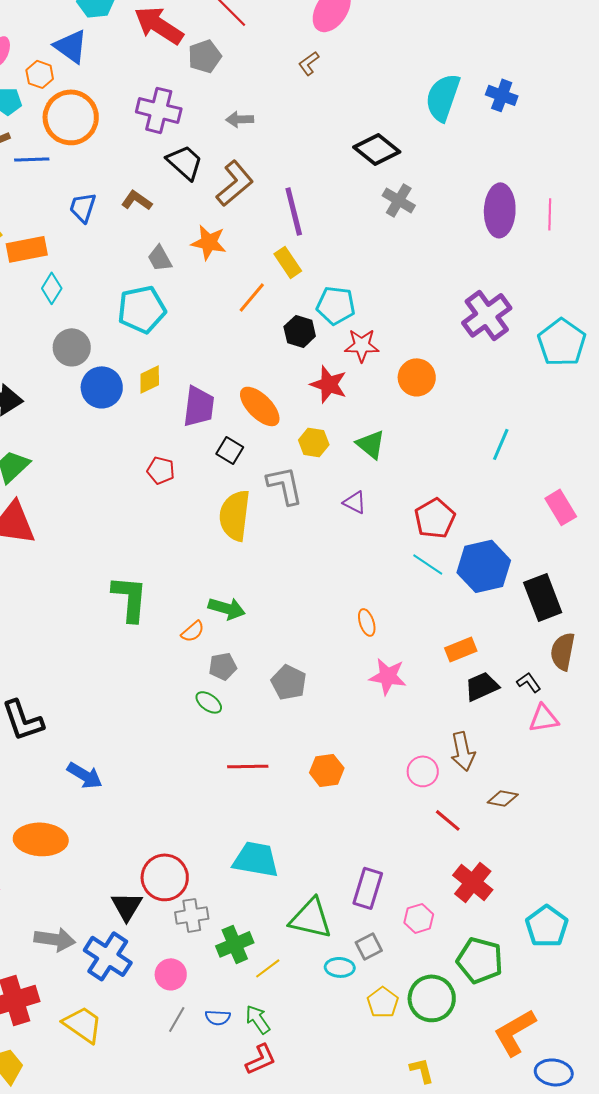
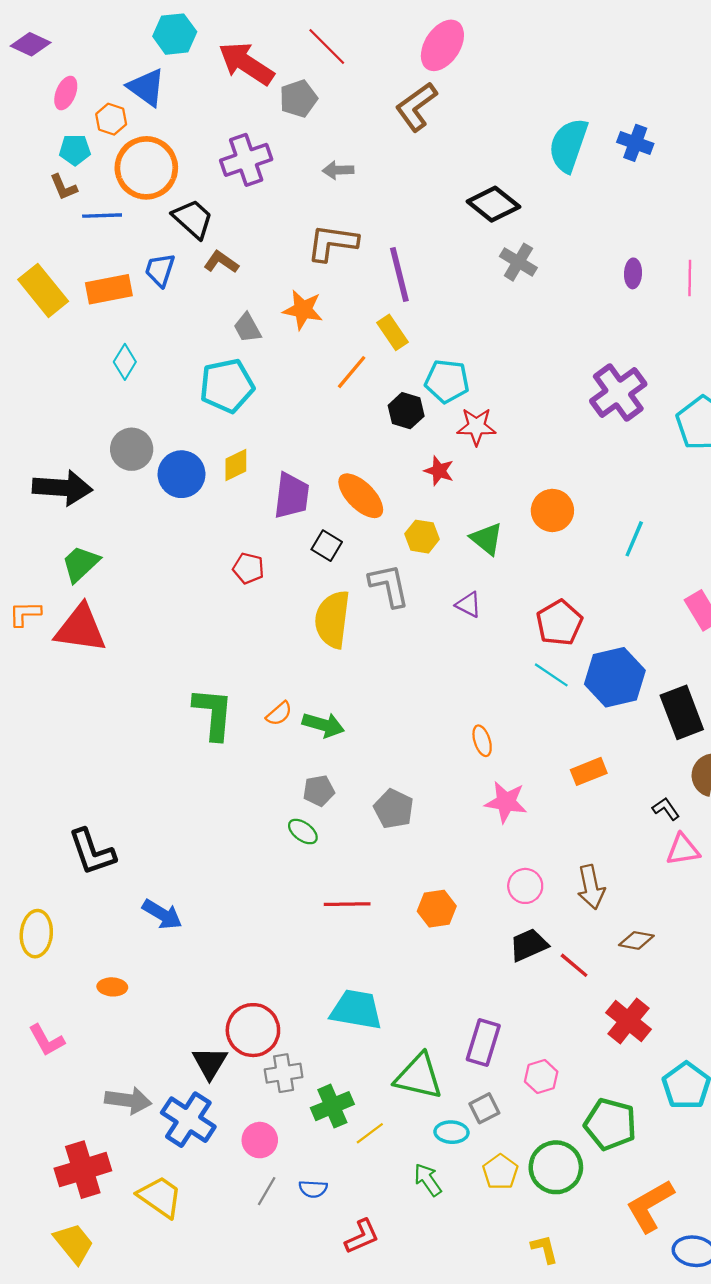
brown L-shape: (309, 63) -> (416, 107), size x1.8
purple cross: (159, 110) -> (246, 160), turned -33
black trapezoid: (185, 162) -> (193, 219), moved
brown L-shape: (235, 183) -> (332, 243), turned -132
purple ellipse: (500, 210) -> (633, 273), size x0.5
orange rectangle: (27, 249) -> (109, 289), moved
gray circle: (72, 347) -> (132, 449), moved
orange circle: (417, 377) -> (552, 510), moved
red star: (329, 384) -> (439, 471), size x0.7
orange semicircle: (193, 631) -> (279, 714), moved
black trapezoid: (482, 686) -> (529, 945), moved
pink circle: (423, 771) -> (525, 886), moved
orange ellipse: (41, 839) -> (112, 987), size x0.5
red cross: (473, 882) -> (628, 1021), moved
green arrow: (258, 1019) -> (428, 1180), moved

